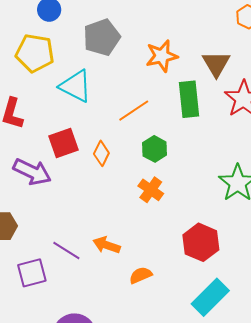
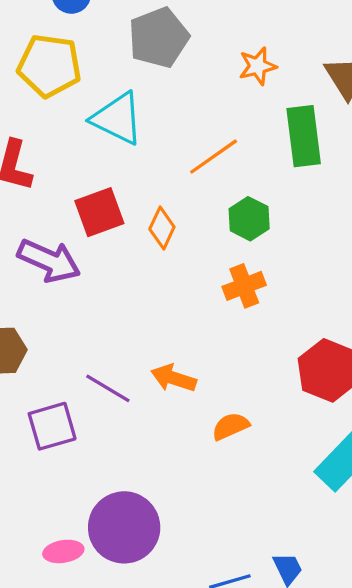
orange star: (162, 56) -> (258, 66), size x0.7
orange cross: (151, 190) -> (244, 286), turned 35

